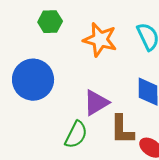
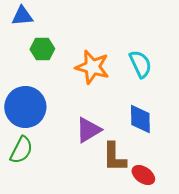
green semicircle: (76, 135) -> (21, 150), moved

